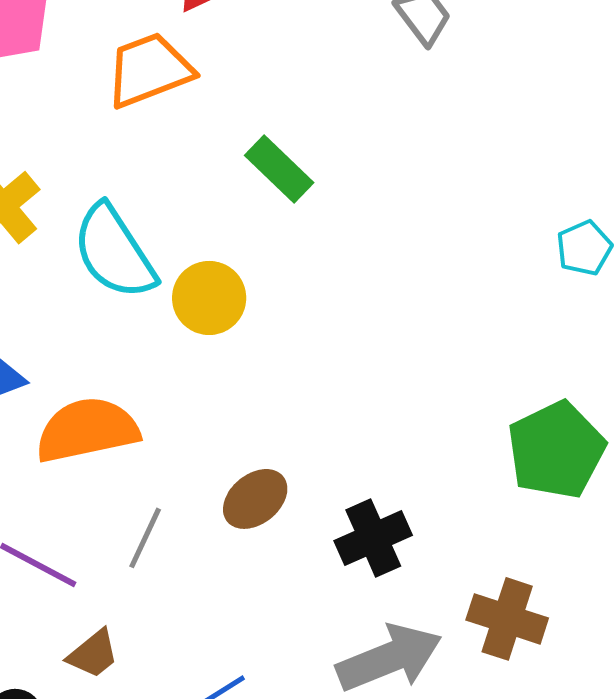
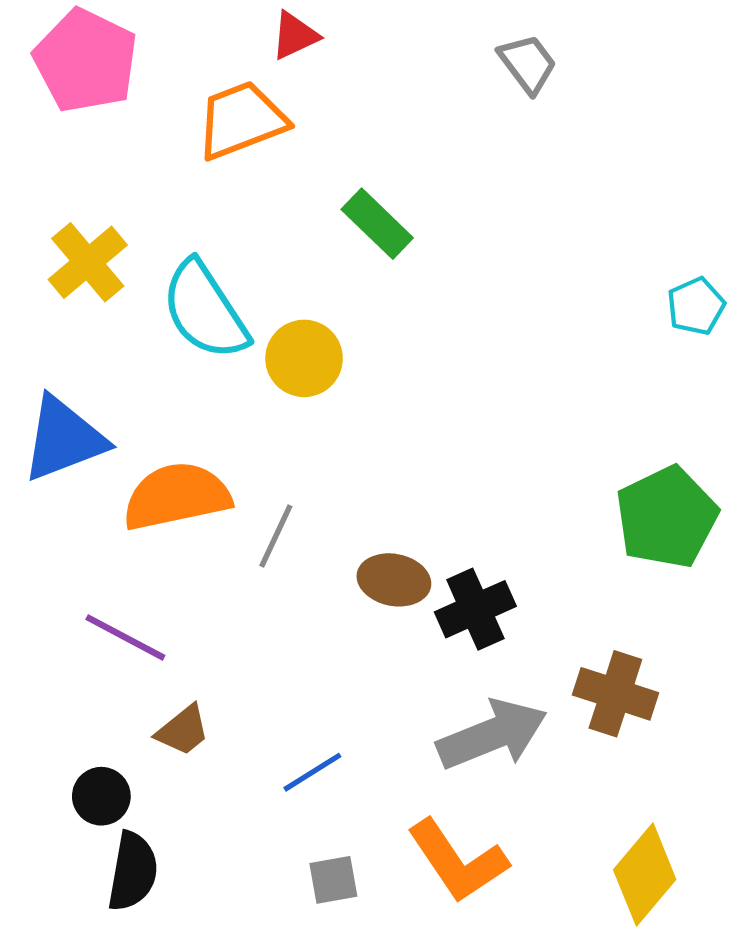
brown ellipse: (255, 499) -> (394, 580), moved, turned 50
gray line: (145, 538) -> (276, 536), moved

